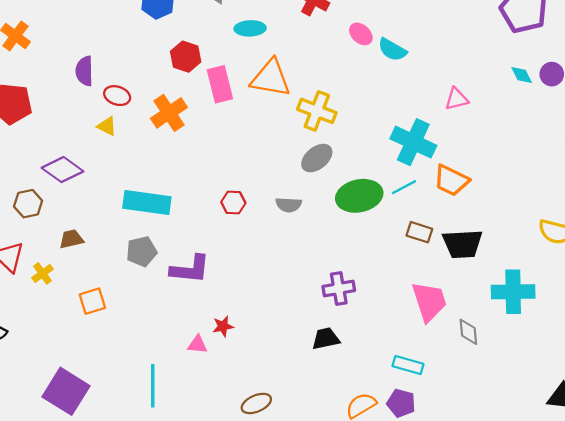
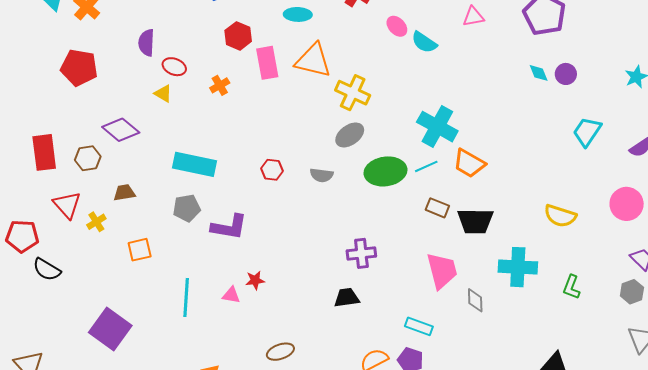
pink triangle: (457, 99) -> (473, 17), moved
orange cross: (169, 113) -> (220, 85), size x0.6
cyan line: (153, 386) -> (186, 297), moved

